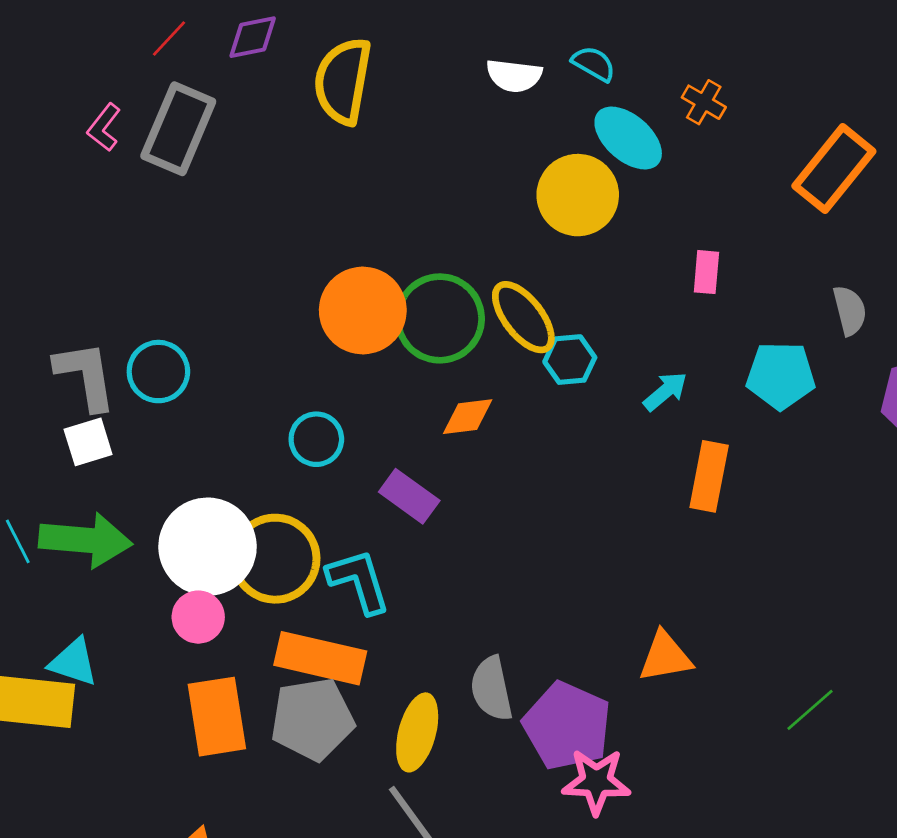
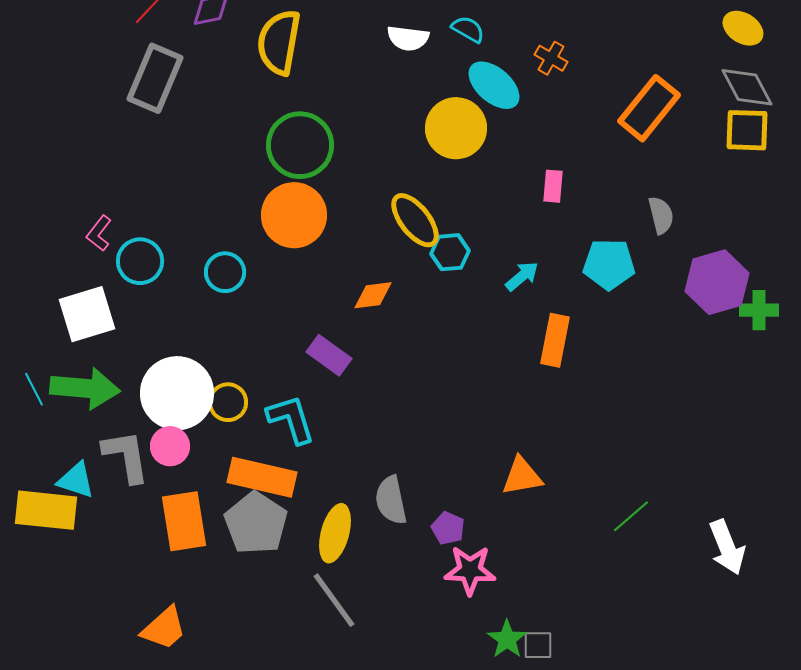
pink L-shape: (104, 127) -> (99, 233), moved
green circle: (440, 318) -> (300, 145), moved
gray L-shape: (85, 376) -> (126, 456), moved
cyan circle: (316, 439) -> (225, 272), moved
white square: (88, 442) -> (87, 314), size x1.5
yellow circle: (275, 559) -> (228, 402), size x0.6
gray pentagon: (312, 719) -> (256, 523), turned -30
purple pentagon: (567, 726) -> (448, 528), size x0.5

